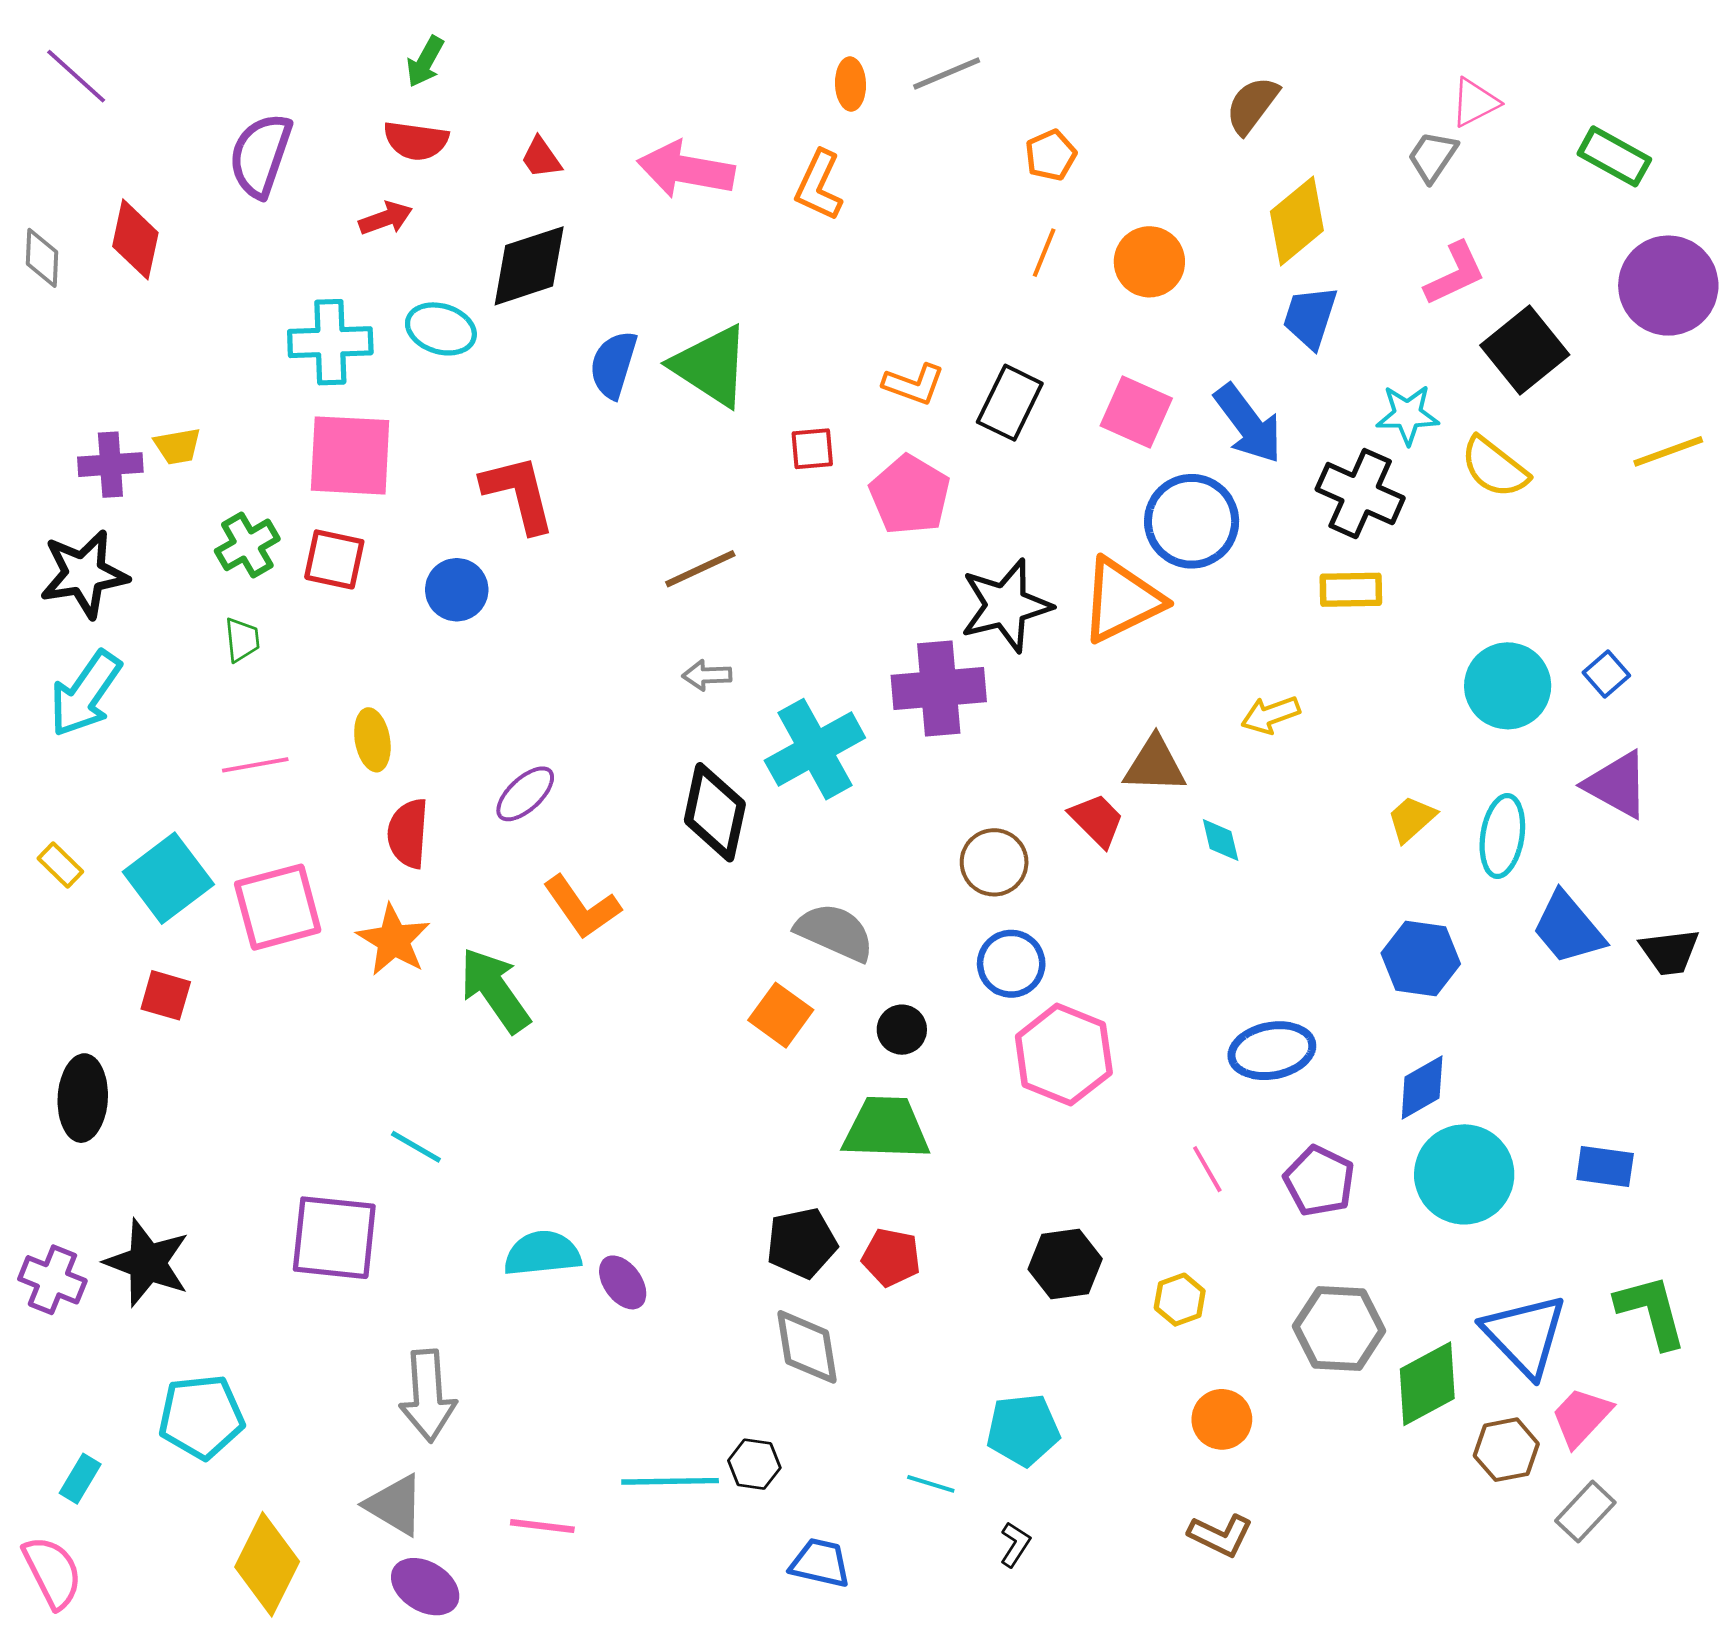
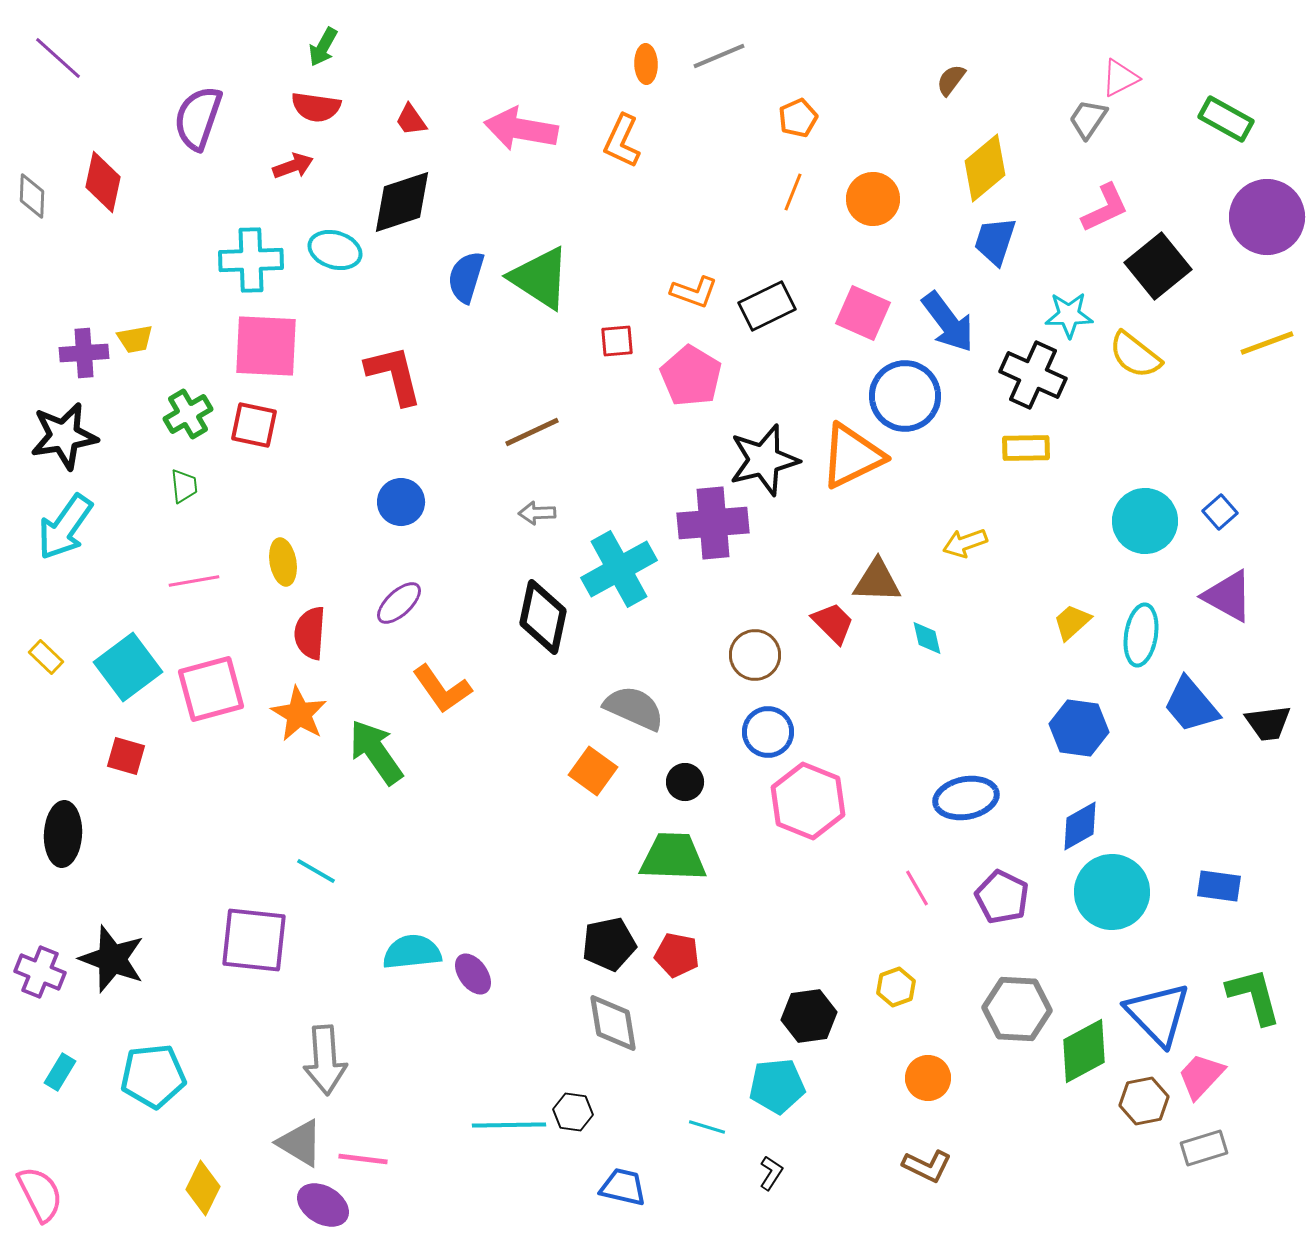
brown semicircle: (1252, 105) -> (951, 80), size x0.7
black rectangle: (1010, 403) -> (767, 306), turned 38
blue circle: (457, 590) -> (401, 502), moved
black hexagon: (1065, 1264) -> (809, 1016), moved
cyan rectangle: (80, 1479) -> (60, 1072), moved
gray rectangle: (1585, 1512) -> (1204, 1148), turned 30
pink line: (542, 1526) -> (363, 1159), moved
yellow diamond: (267, 1564) -> (203, 1188), size x0.7

